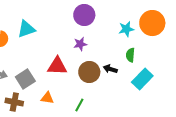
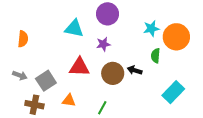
orange circle: (152, 23) -> (176, 37), moved
cyan triangle: (26, 29) -> (74, 28), moved, turned 30
cyan rectangle: (142, 79) -> (173, 92), moved

